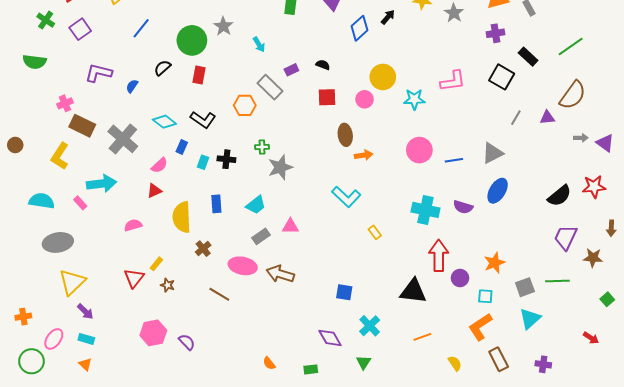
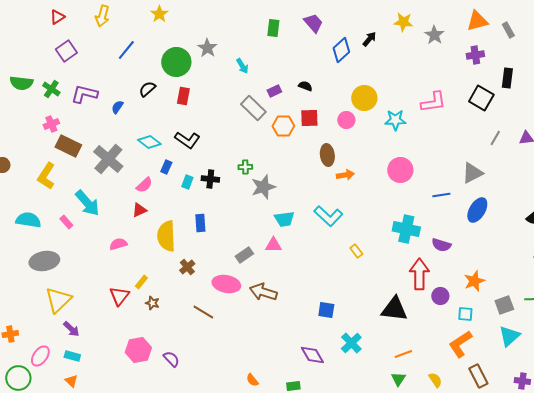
green cross: (46, 20) -> (51, 89), moved
black rectangle: (528, 57) -> (507, 78), turned 54
orange hexagon: (245, 105) -> (283, 126), moved
blue line: (454, 160) -> (441, 195), moved
cyan arrow: (102, 184) -> (87, 203), turned 56
cyan trapezoid: (256, 205) -> (284, 219), moved, turned 30
purple semicircle: (463, 207) -> (441, 245), moved
green triangle: (364, 362) -> (398, 379), moved

